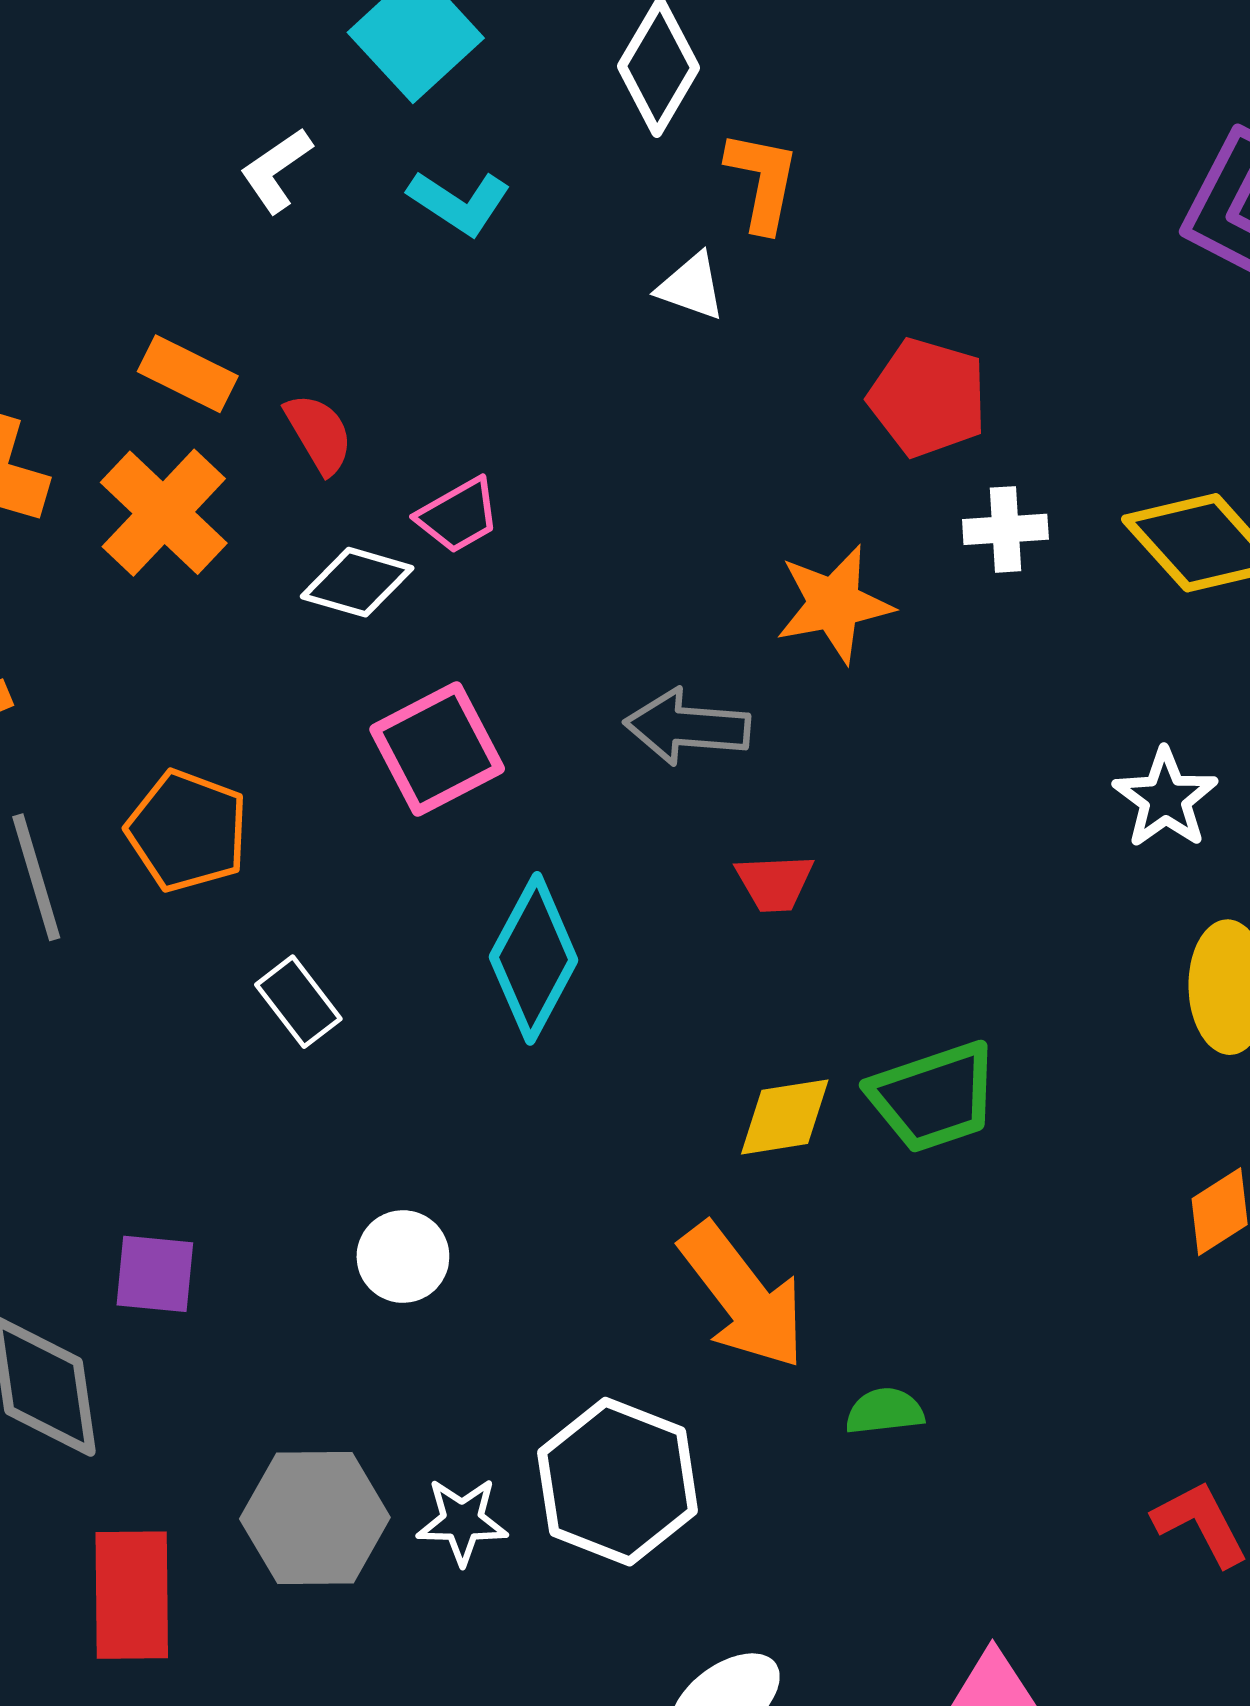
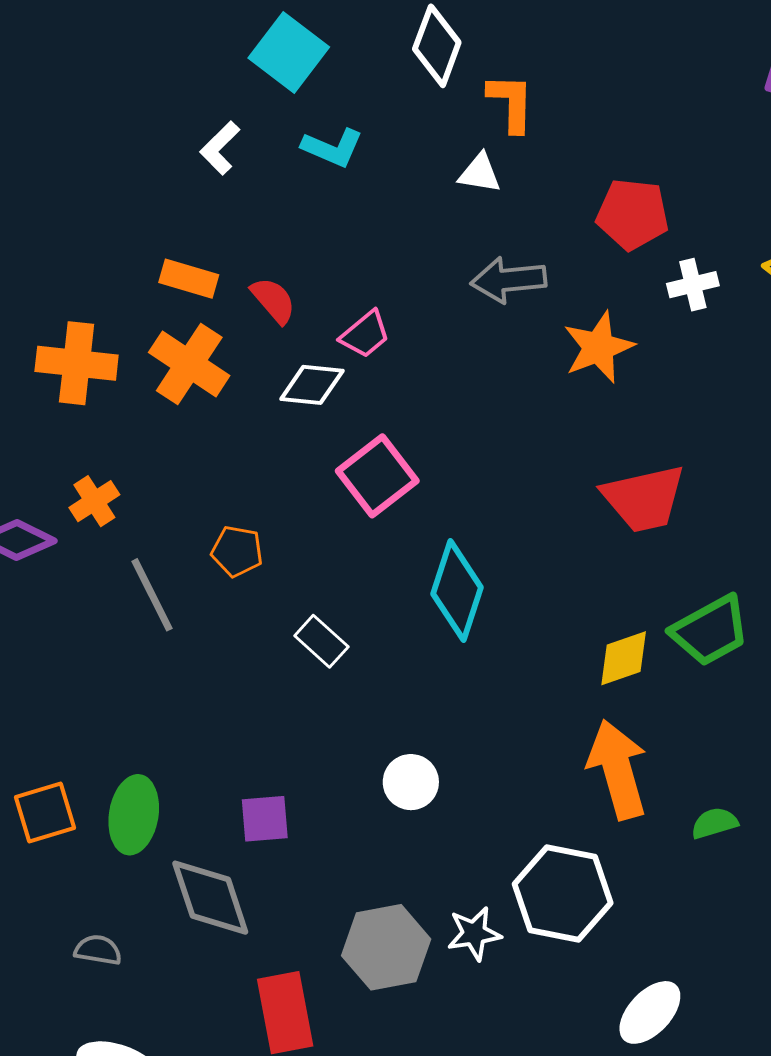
gray arrow: (687, 727) -> (508, 280), moved
orange pentagon: (187, 831) -> (237, 551), size x0.7
red trapezoid: (775, 883) -> (644, 499), moved, size x1.8
orange arrow: (743, 1296) -> (618, 769), turned -148

